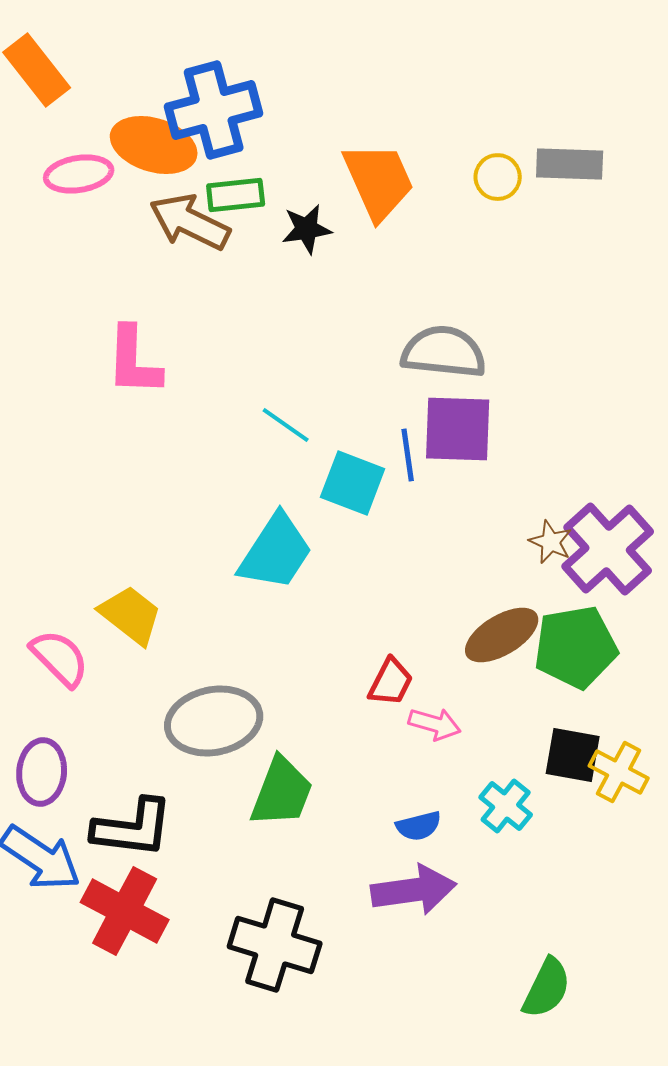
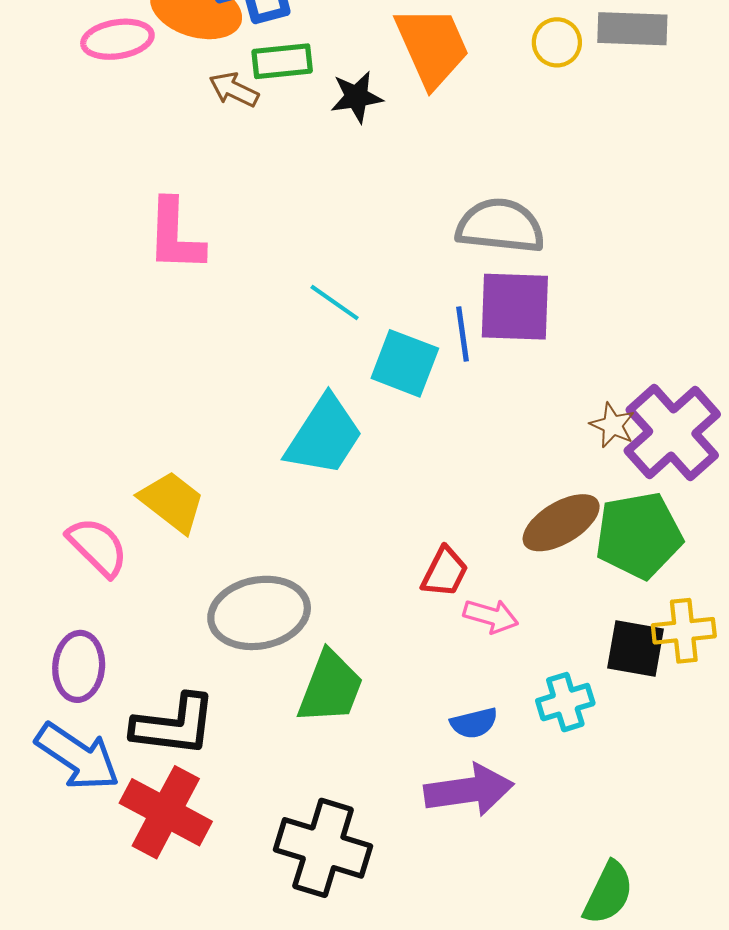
brown arrow: (190, 222) -> (234, 90), size x0.6
yellow cross: (619, 772) -> (684, 631), moved, turned -34
cyan cross: (506, 806) -> (565, 702), turned 34

